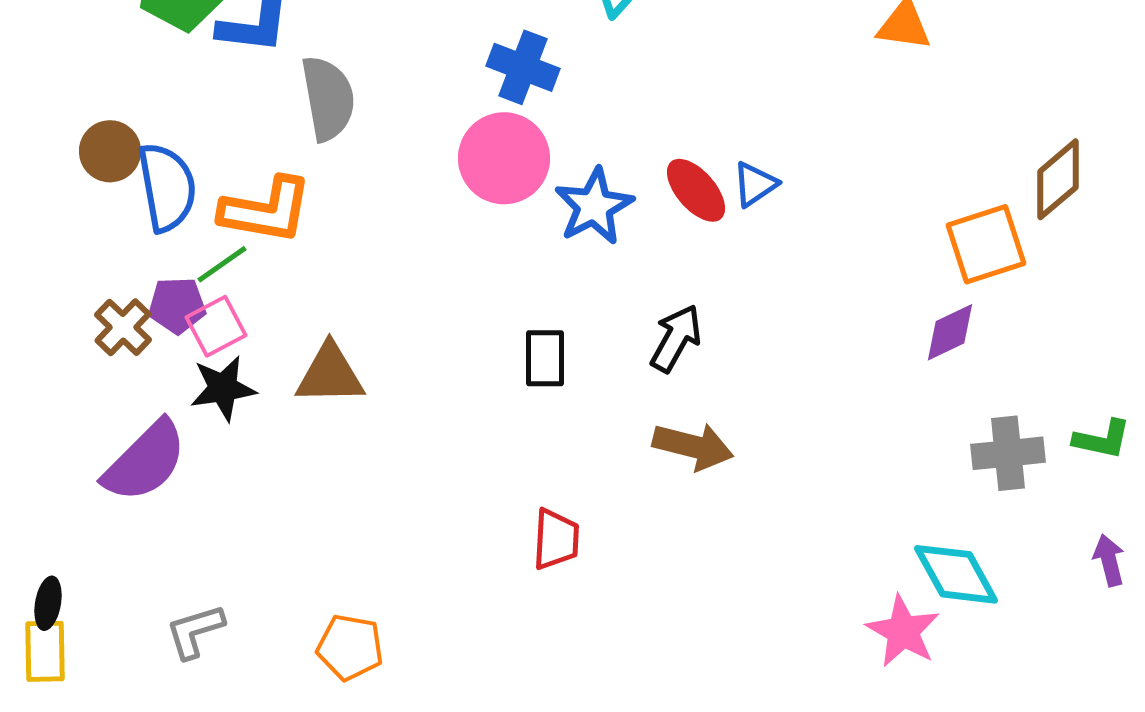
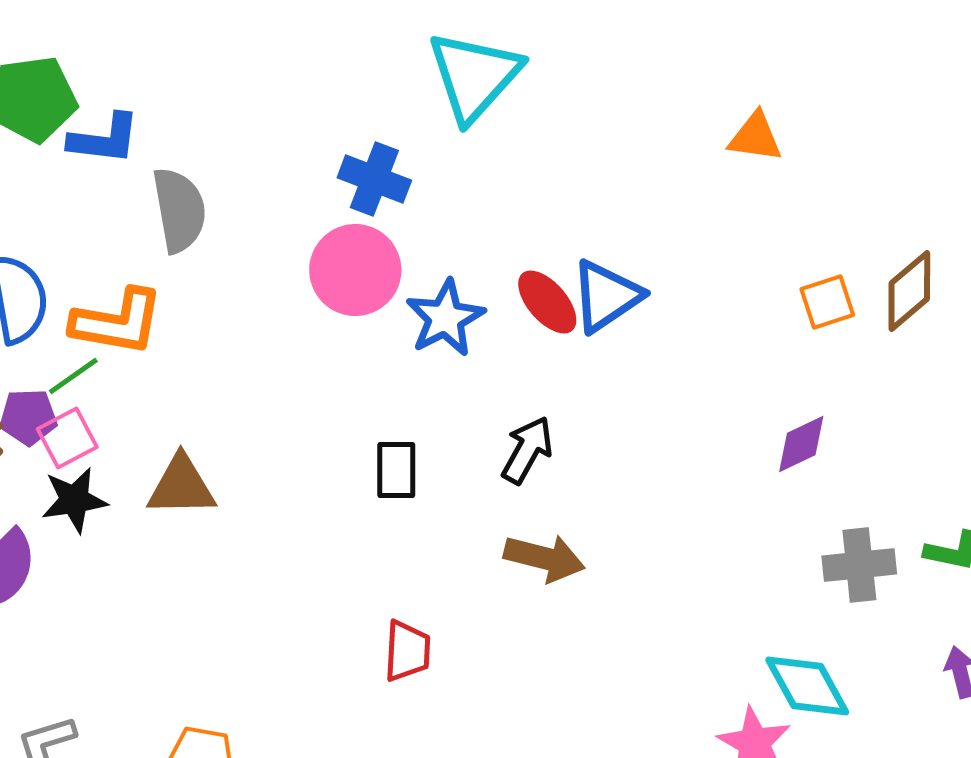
blue triangle: (755, 184) -> (606, 296), size x1.6
orange square: (986, 244) -> (827, 302), moved, size x0.7

